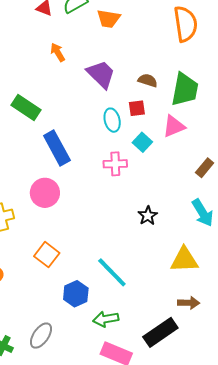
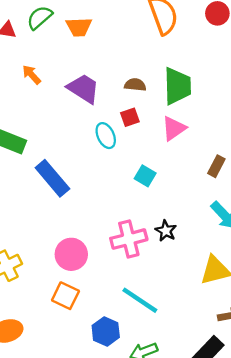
cyan square: (142, 142) -> (145, 176), moved
pink cross: (115, 164) -> (129, 239), moved, size x1.4
pink circle: (45, 193) -> (71, 254), moved

